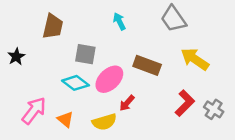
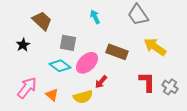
brown trapezoid: (53, 26) -> (42, 21), turned -60
black star: (16, 57) -> (23, 45), moved
red L-shape: (185, 103) -> (147, 82), turned -45

